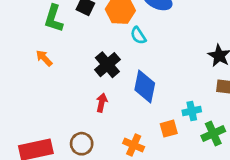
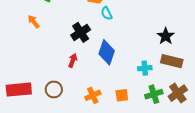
cyan cross: (192, 111) -> (145, 68), moved
orange square: (169, 129) -> (122, 95), moved
orange cross: (134, 145) -> (93, 95), turned 35

